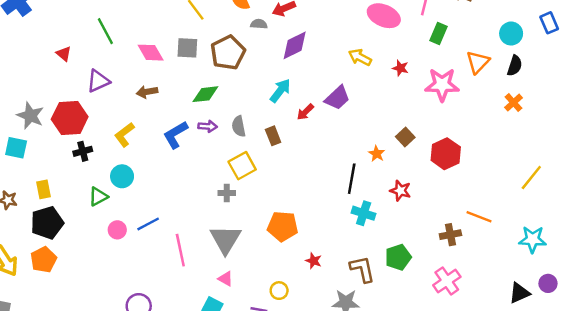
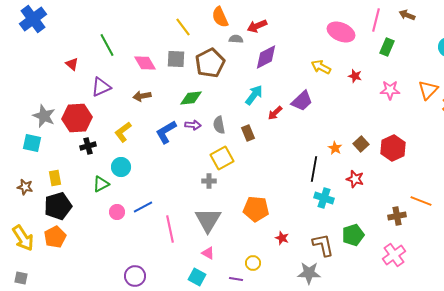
orange triangle: (478, 62) -> (428, 90), moved
pink star: (442, 85) -> (390, 90), size x0.7
brown square: (405, 137) -> (361, 144), moved

